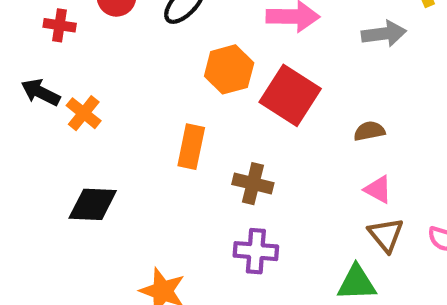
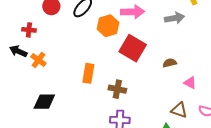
red cross: (60, 25) -> (29, 30), moved
orange hexagon: (229, 69) -> (108, 26), moved
pink triangle: (378, 189) -> (190, 83), moved
brown triangle: (386, 235) -> (179, 110), turned -30

